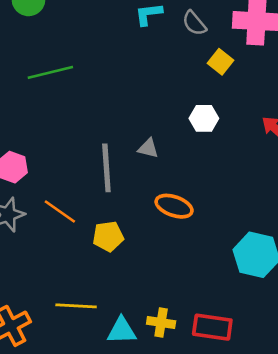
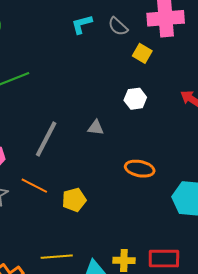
gray line: (106, 168) -> (46, 139), moved, turned 39
orange ellipse: (174, 206) -> (140, 169), moved

